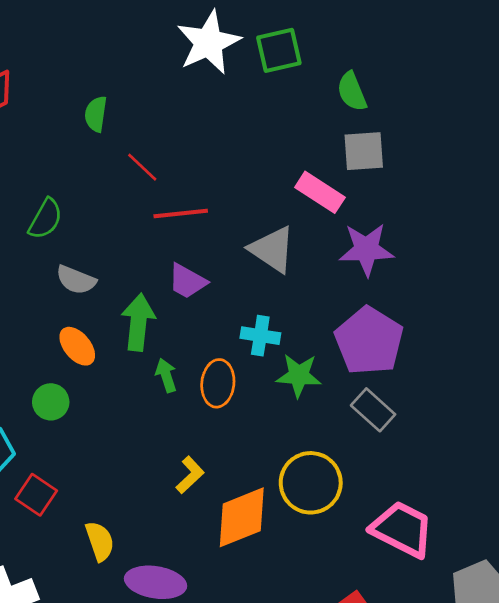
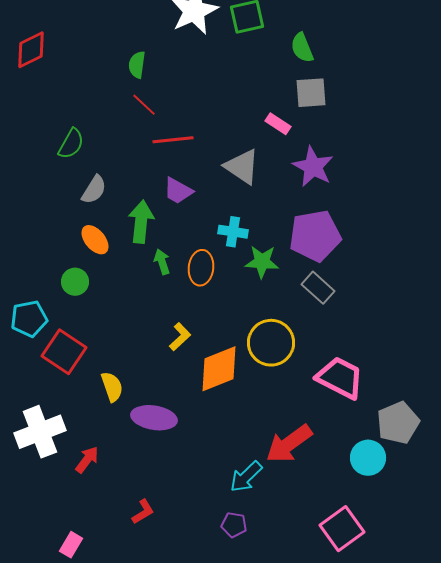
green semicircle: (96, 114) -> (137, 65), moved
pink rectangle: (320, 192) -> (278, 124), size x0.7
purple star: (366, 249) -> (313, 167), turned 30
gray semicircle: (76, 280) -> (94, 190), turned -80
purple pentagon: (369, 341) -> (315, 236), turned 30
red square: (36, 495) -> (64, 352), size x1.4

